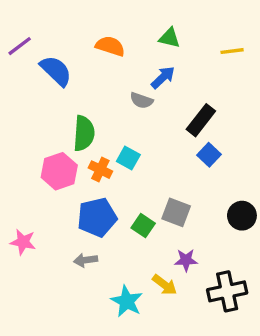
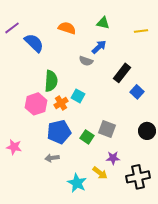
blue square: (209, 155) -> (137, 92), moved
orange cross: (100, 170) -> (61, 103), turned 32

